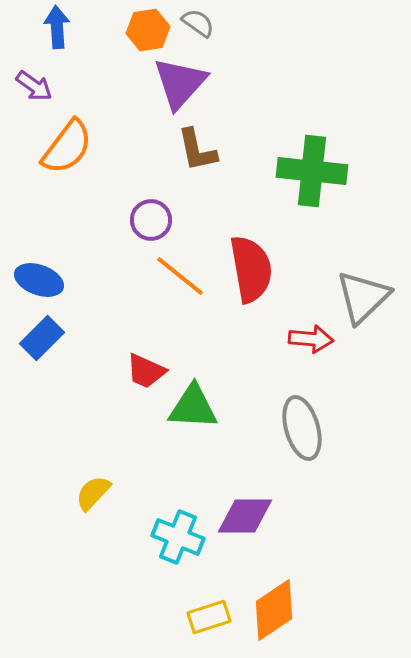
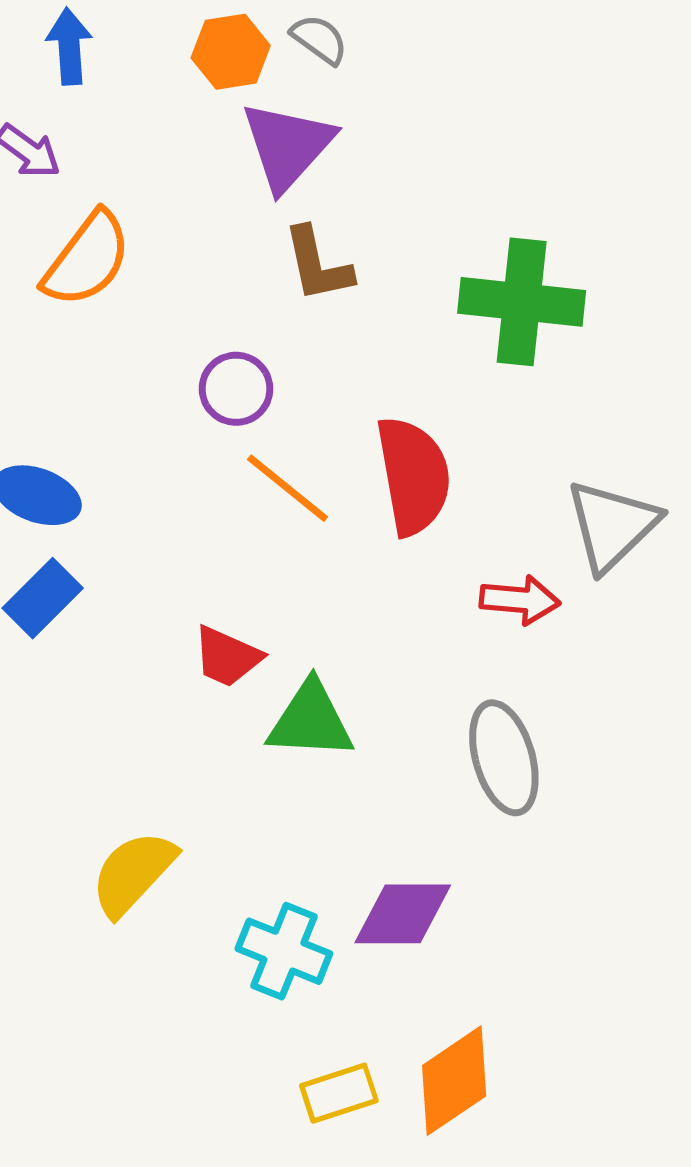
yellow semicircle: (93, 493) -> (133, 873), size x1.4

